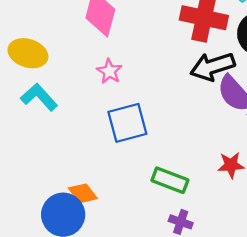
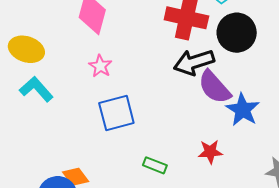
green rectangle: (170, 180) -> (155, 165), size x0.7

